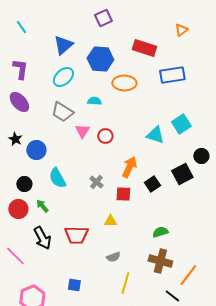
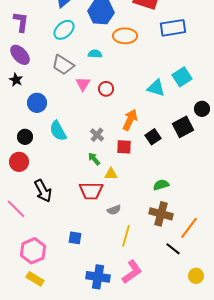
black star: (15, 139) -> (16, 80), moved
green arrow: (42, 206) -> (94, 159), moved
red trapezoid: (76, 235) -> (91, 191), moved

